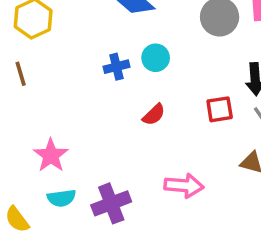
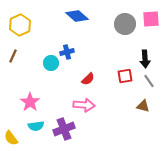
cyan circle: (156, 58) -> (51, 63), moved
brown line: (21, 74) -> (13, 56), turned 40
pink arrow: (184, 186) -> (84, 105), moved

